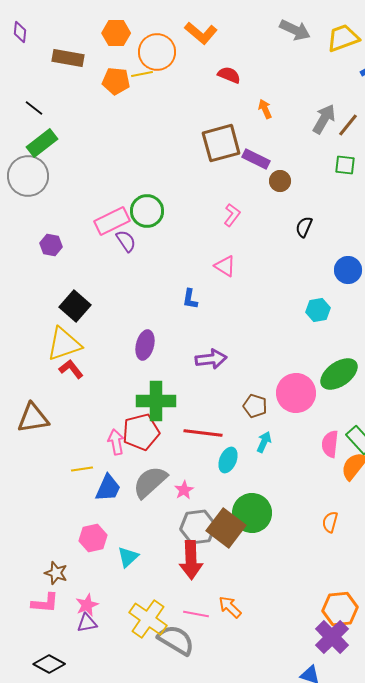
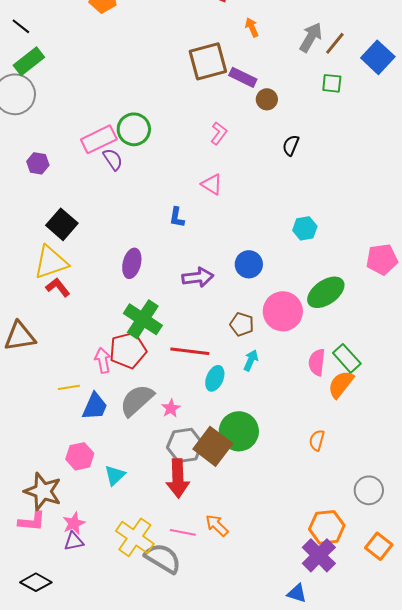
blue circle: (348, 270) -> (249, 264), moved
green cross: (156, 401) -> (143, 319), turned 33
brown star: (56, 573) -> (43, 491), size x1.6

